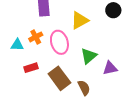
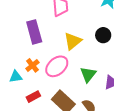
black circle: (113, 10) -> (103, 35), moved
pink ellipse: (59, 42) -> (57, 66), turned 75

